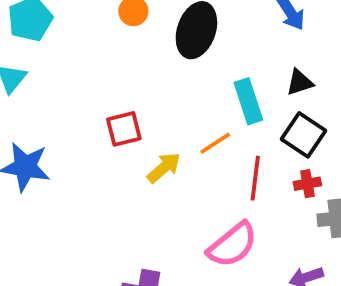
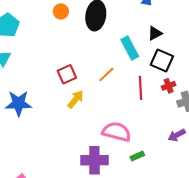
orange line: (215, 143) -> (106, 75), moved
yellow arrow: (164, 168) -> (76, 99), moved
pink semicircle: (232, 245) -> (117, 132), moved, turned -116

